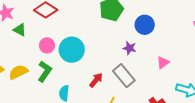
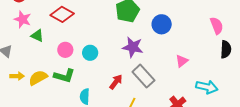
purple star: (129, 48) -> (133, 47), moved, size x1.5
cyan circle: (72, 50) -> (90, 53), size x0.6
green L-shape: (45, 71) -> (64, 76), turned 75

